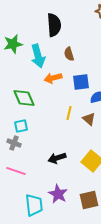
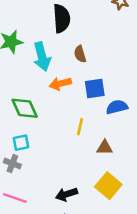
brown triangle: (89, 119) -> (105, 148), moved, turned -40
black arrow: (57, 158) -> (66, 194), moved

